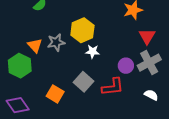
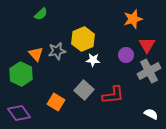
purple circle: (126, 66) -> (126, 55), moved
white semicircle: (151, 95) -> (151, 114), moved

